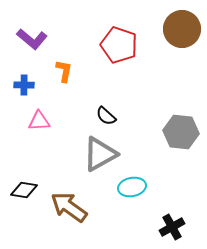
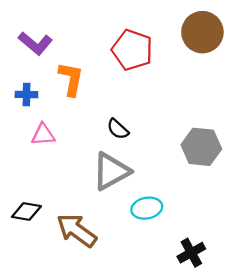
orange L-shape: (64, 71) -> (71, 79), size x1.4

